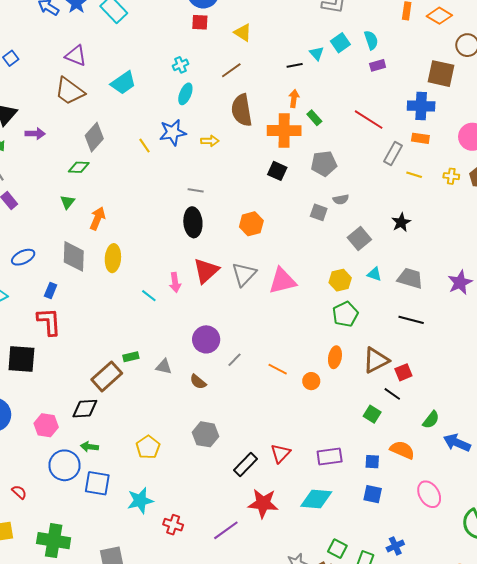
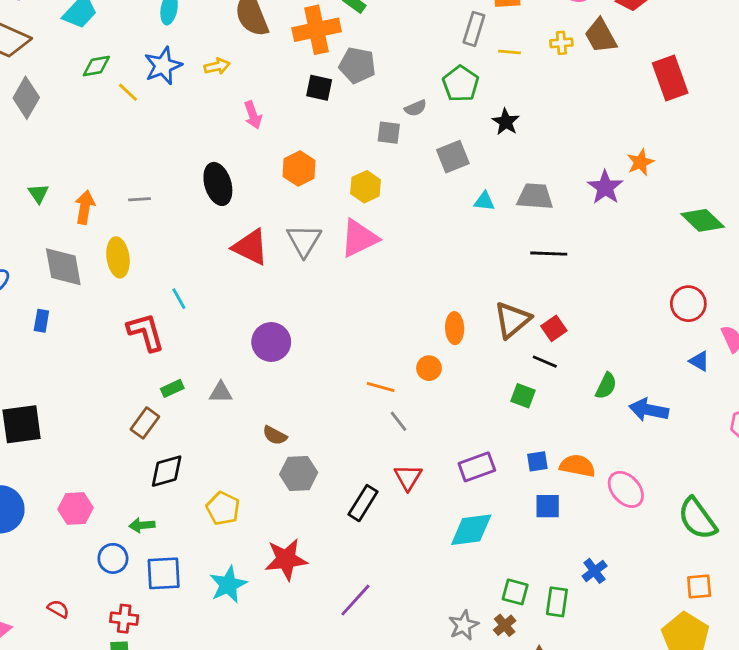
gray diamond: (94, 137) -> (26, 98), moved
gray pentagon: (324, 164) -> (357, 65), moved, turned 30
green diamond: (79, 167) -> (96, 66), moved
gray line: (196, 190) -> (140, 199), moved
gray square: (359, 239) -> (453, 157), turned 30
red triangle: (206, 271) -> (251, 247), turned -40
yellow hexagon: (340, 280) -> (366, 187), moved
pink arrow: (175, 282) -> (253, 115), moved
cyan line: (149, 296) -> (179, 299), turned 35
green pentagon: (345, 314) -> (461, 84), moved
red L-shape: (49, 322) -> (146, 332), moved
gray line: (235, 360) -> (399, 421), moved, turned -70
orange line: (278, 369) -> (381, 387), moved
brown rectangle: (107, 376) -> (145, 423), size x0.7
brown semicircle: (198, 382) -> (275, 435), moved
black diamond: (85, 409) -> (167, 471), moved
orange semicircle: (402, 450) -> (577, 466), moved
blue circle: (65, 465) -> (113, 558), size x0.7
red star: (263, 503) -> (286, 559), moved
red cross: (173, 525) -> (124, 619), moved

